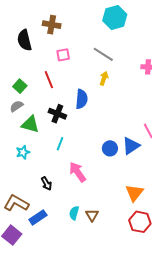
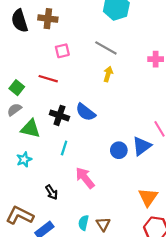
black semicircle: (24, 40) -> (20, 21), moved
red line: (49, 80) -> (48, 79), turned -48
blue semicircle: (82, 99) -> (86, 112), moved, turned 126

